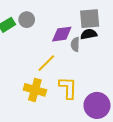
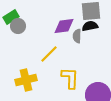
gray circle: (27, 20) -> (18, 26), moved
yellow cross: (35, 90) -> (26, 80), moved, turned -30

